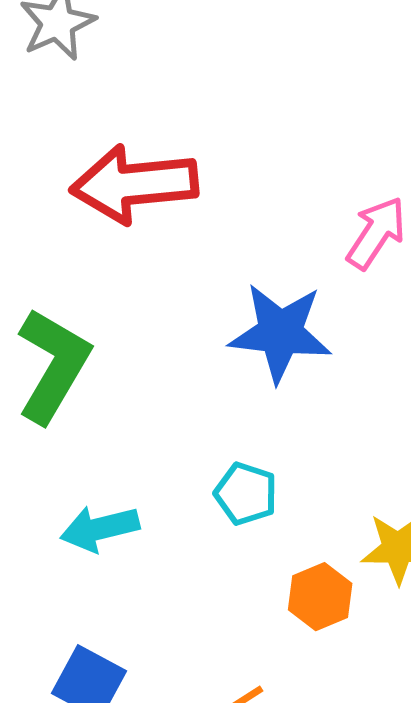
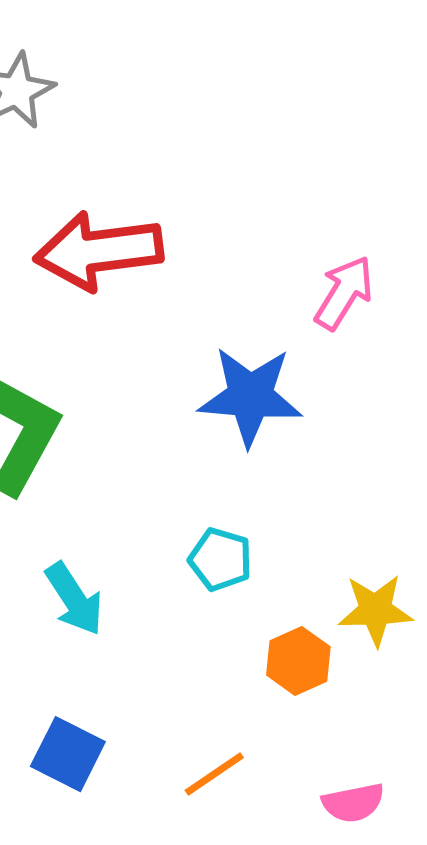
cyan arrow: (100, 528) -> (74, 599), turned -108

